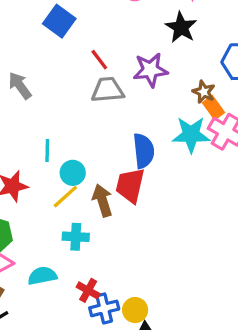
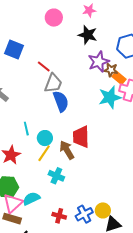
purple star: (150, 70) -> (99, 62), moved
gray trapezoid: (108, 90) -> (53, 83), turned 130
blue semicircle: (144, 151) -> (61, 101), moved
cyan cross: (76, 237) -> (56, 176), turned 35
cyan semicircle: (42, 276) -> (31, 199), moved
red cross: (88, 290) -> (59, 216), moved

